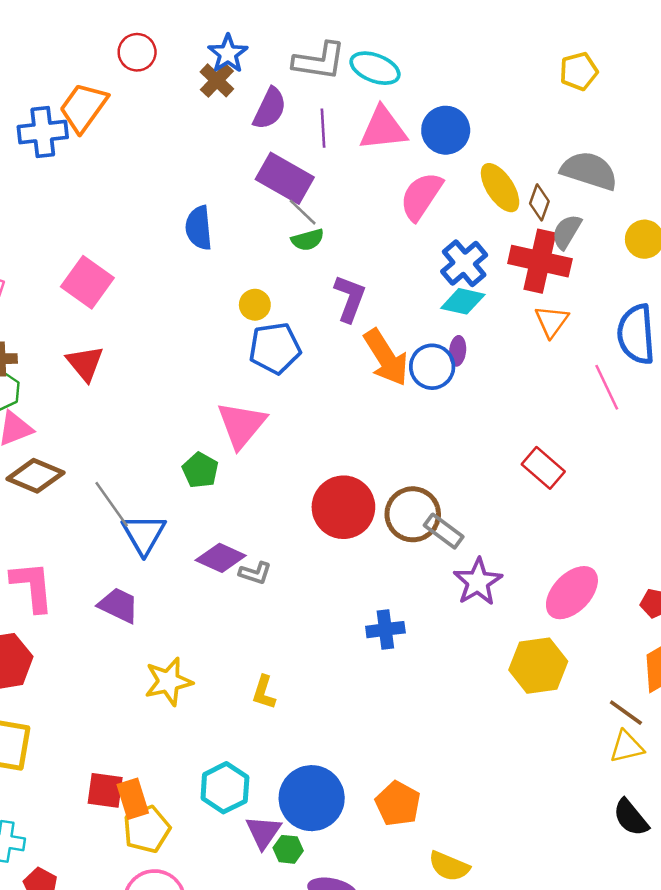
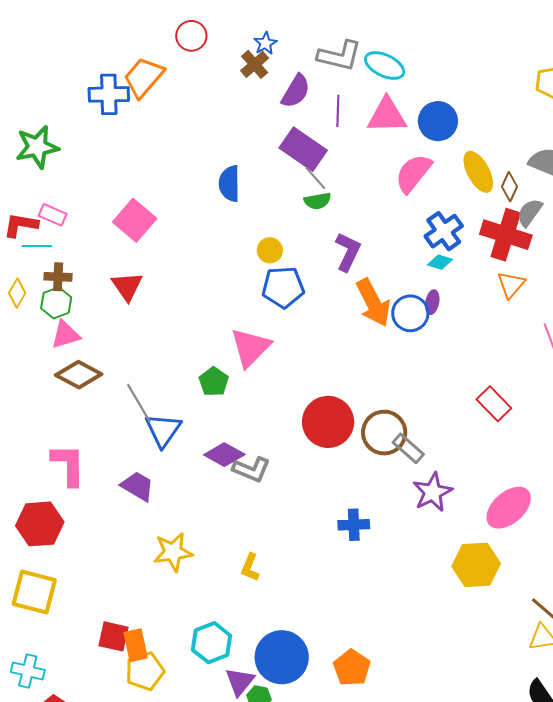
blue star: (228, 54) -> (265, 43), size x0.7
cyan diamond: (463, 301) -> (440, 262), size x0.7
gray L-shape: (255, 573) -> (251, 469), size x1.4

